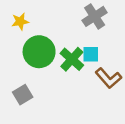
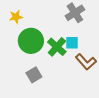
gray square: (23, 95) -> (34, 75), moved

